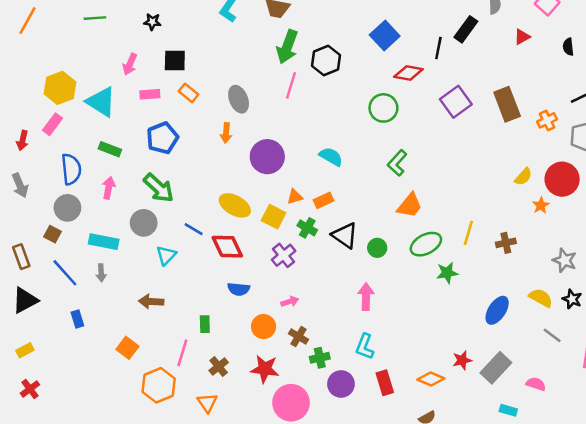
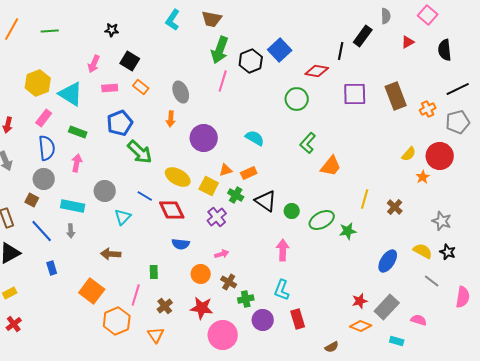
green line: (95, 18) -> (50, 31), moved
blue square: (385, 36) -> (280, 50), moved
black semicircle: (568, 47) -> (445, 50), size x1.5
black square: (175, 60) -> (130, 61), turned 30
purple square: (456, 102) -> (355, 94), turned 35
pink rectangle: (52, 124) -> (44, 118), moved
green arrow: (159, 188) -> (140, 152), moved
orange trapezoid: (410, 205) -> (331, 166), moved
brown cross: (506, 243) -> (395, 207), turned -35
green ellipse: (426, 244) -> (322, 220), moved
orange square: (127, 348) -> (92, 291), size x1.4
orange diamond: (431, 379) -> (361, 326), moved

